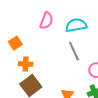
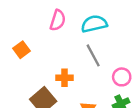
orange cross: (26, 64) -> (64, 78), moved

